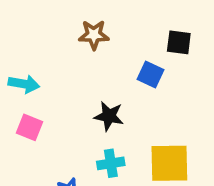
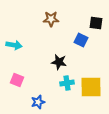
pink square: (30, 127) -> (17, 80), moved
cyan cross: (111, 163) -> (67, 83), moved

